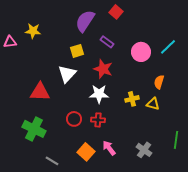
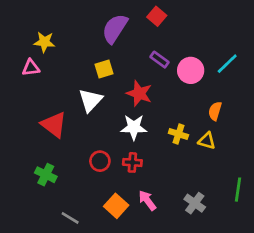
pink triangle: (10, 42) -> (31, 68), moved
purple rectangle: (107, 42) -> (159, 60), moved
red triangle: (40, 92) -> (54, 125), turned 35
yellow cross: (132, 99) -> (178, 134), turned 32
green cross: (34, 129) -> (46, 175), size x0.7

